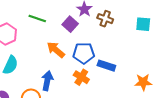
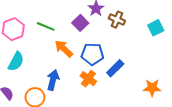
green line: (37, 19) -> (46, 26), moved
cyan square: (143, 24) -> (156, 28), turned -35
blue rectangle: (106, 66) -> (115, 68), turned -66

